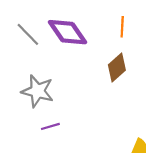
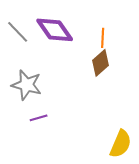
orange line: (122, 27) -> (103, 38), moved

